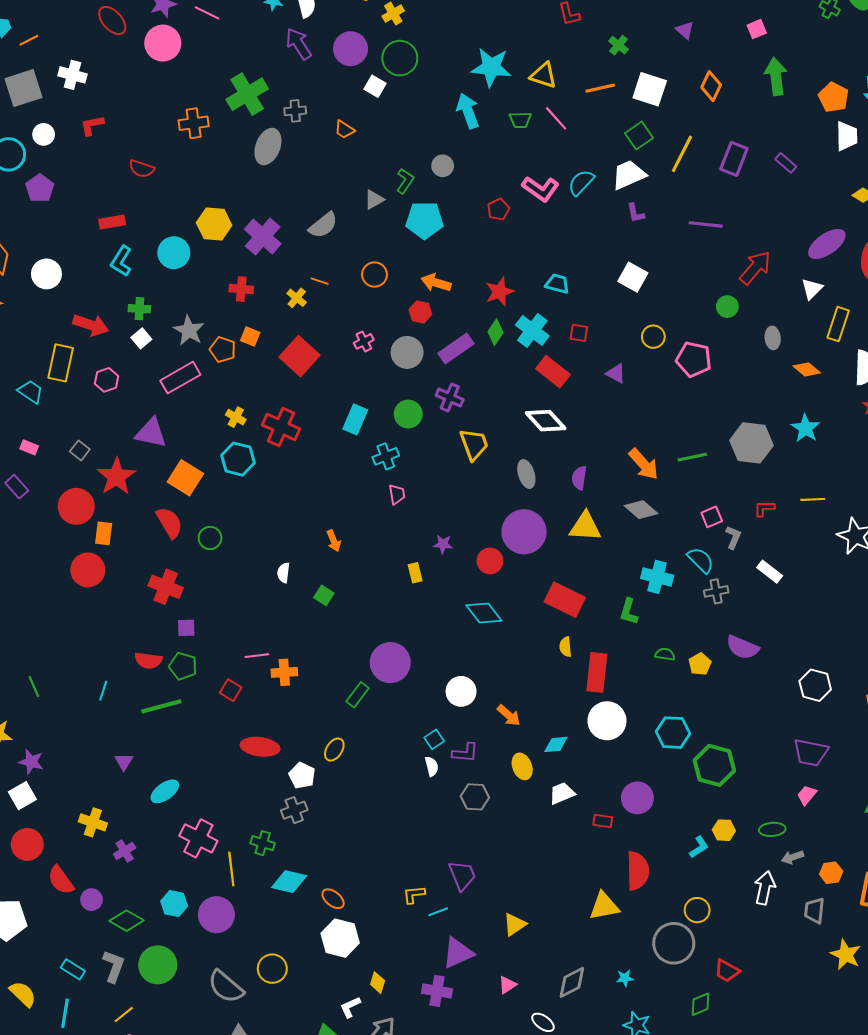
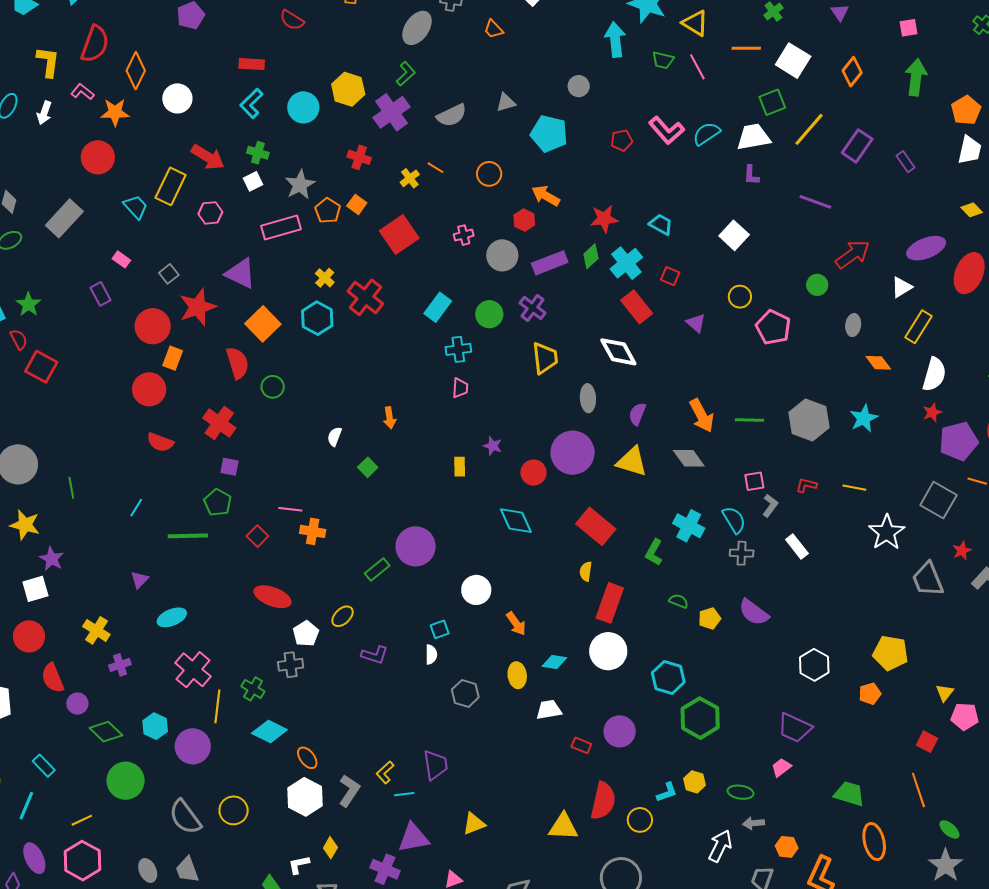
green L-shape: (405, 181) -> (406, 74), moved
red semicircle: (148, 660) -> (160, 442), moved
purple L-shape: (465, 753) -> (375, 655), moved
yellow L-shape: (414, 895) -> (385, 772), turned -50
yellow circle: (697, 910) -> (640, 820), moved
gray L-shape: (114, 966) -> (349, 791), moved

